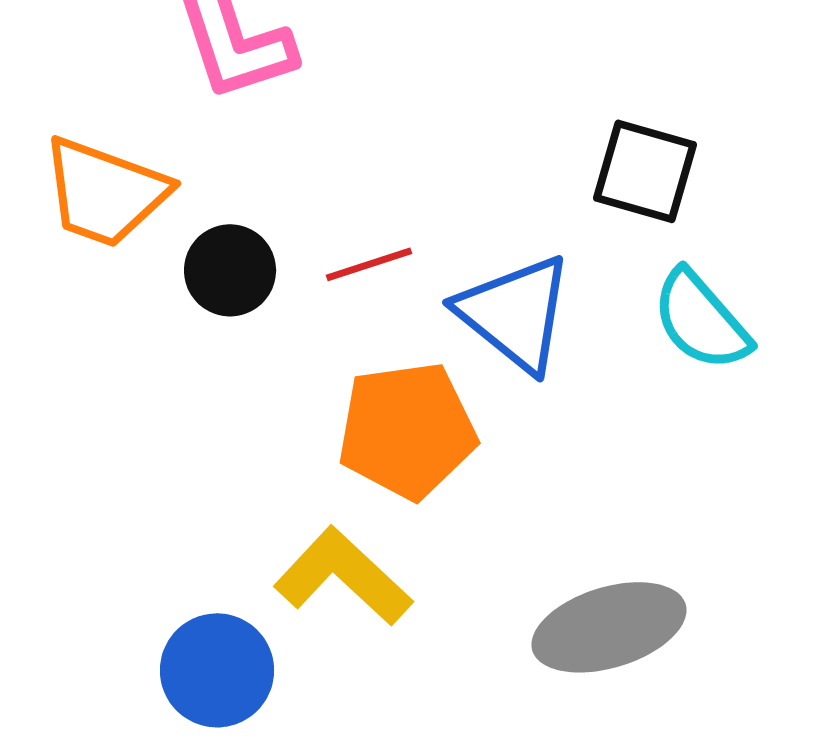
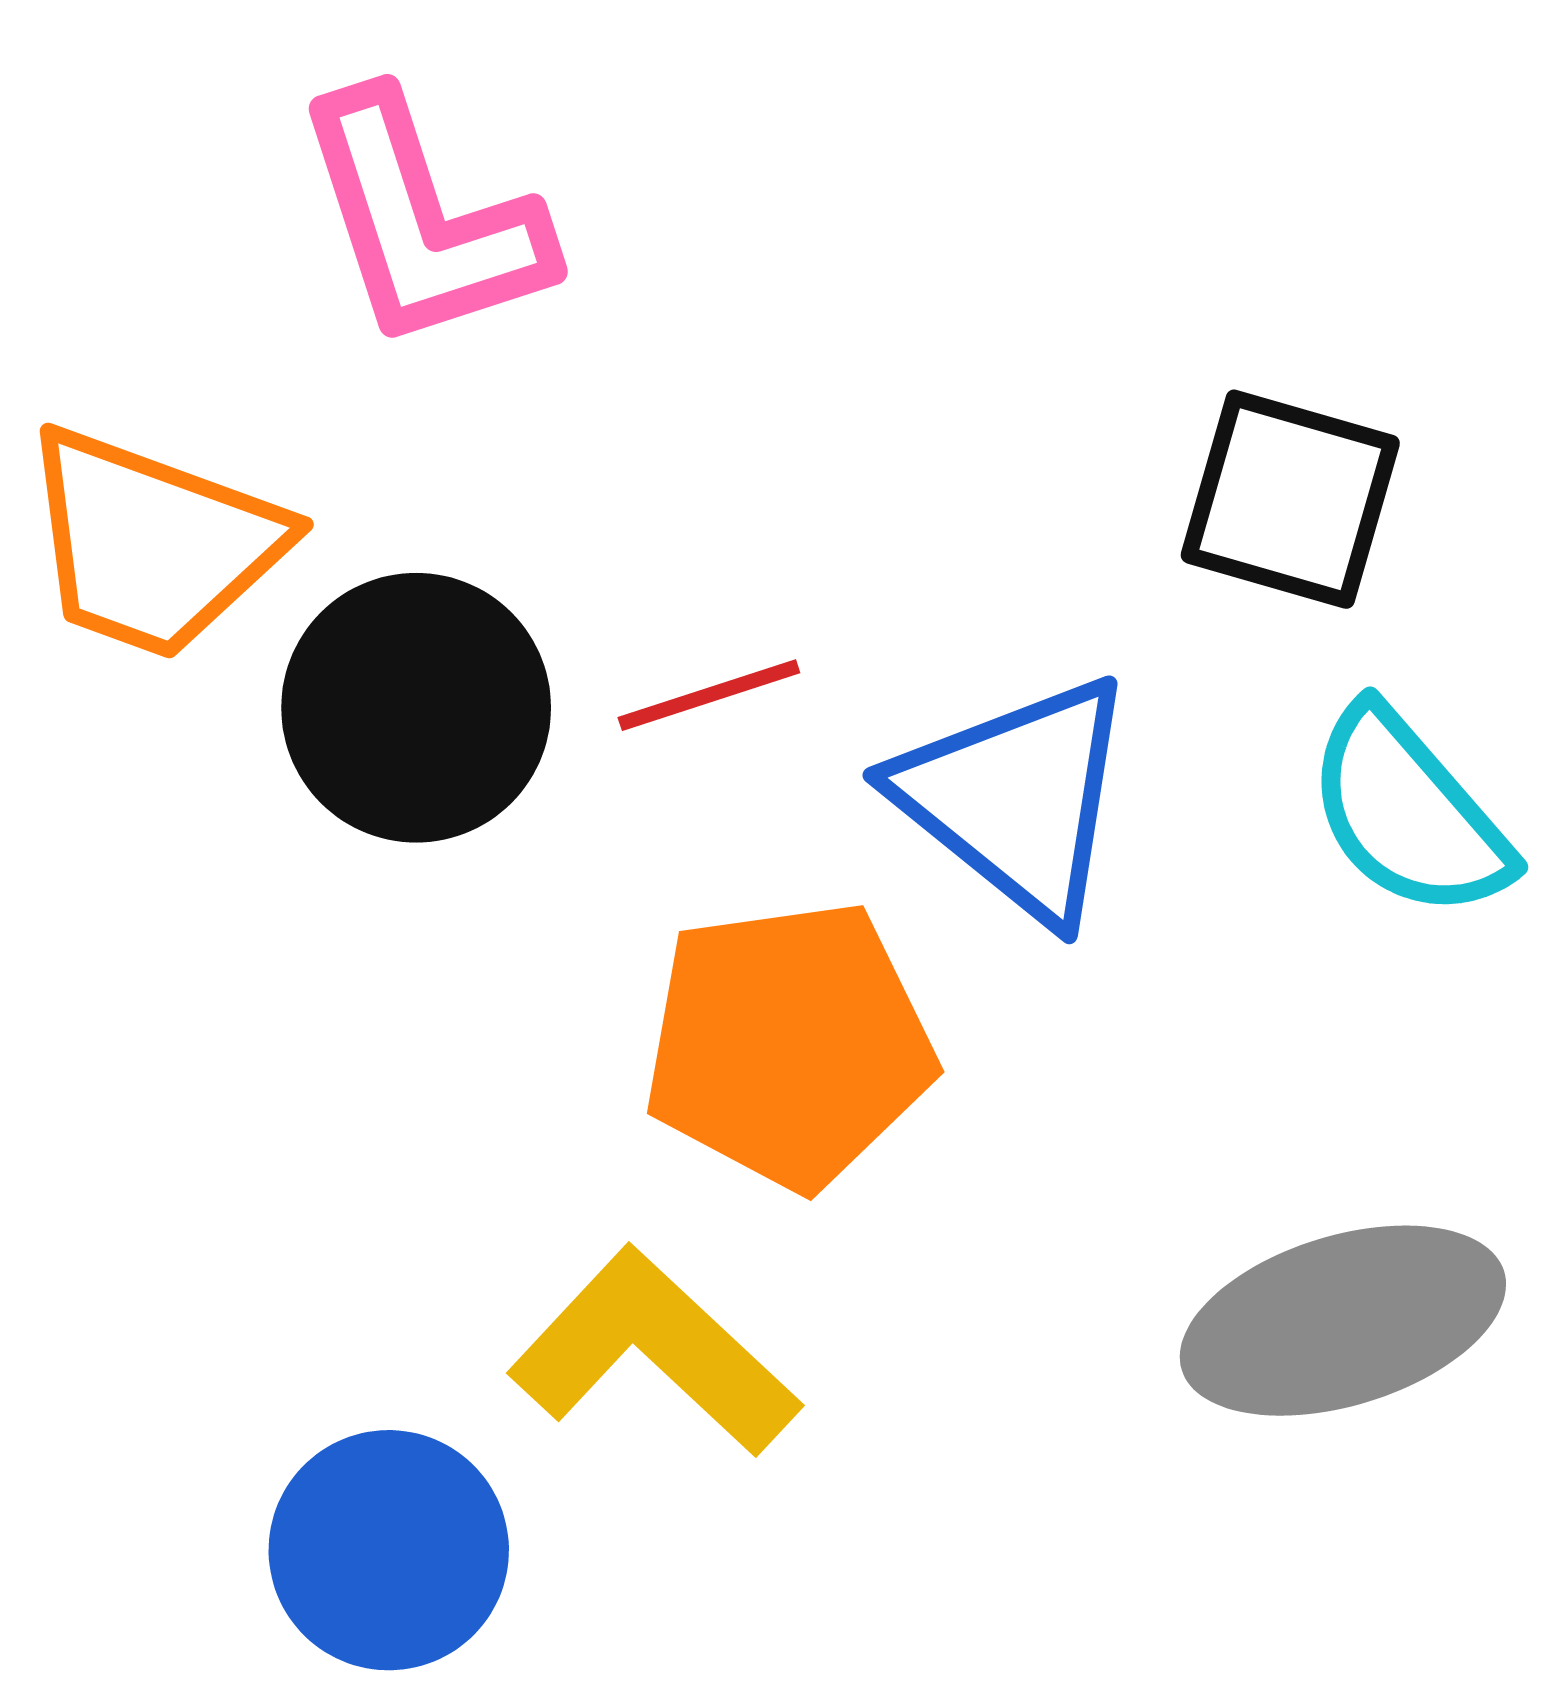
black circle: (230, 270) -> (416, 708), size x1.4
gray ellipse: (609, 627) -> (1343, 1321), moved

